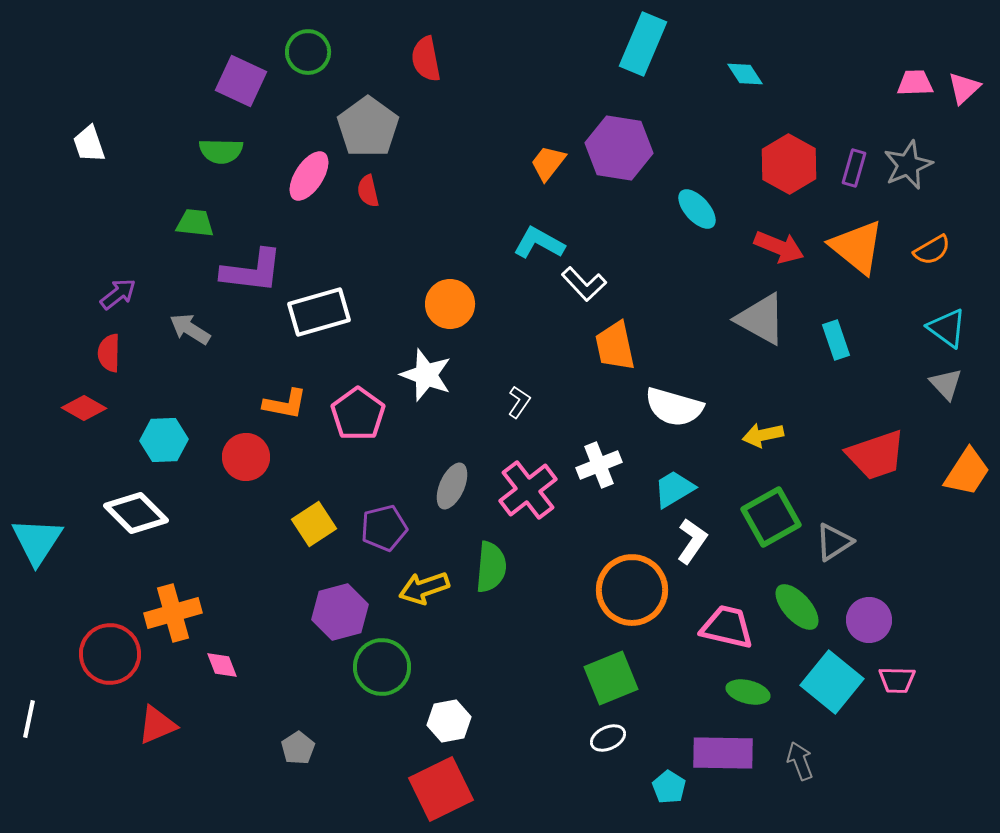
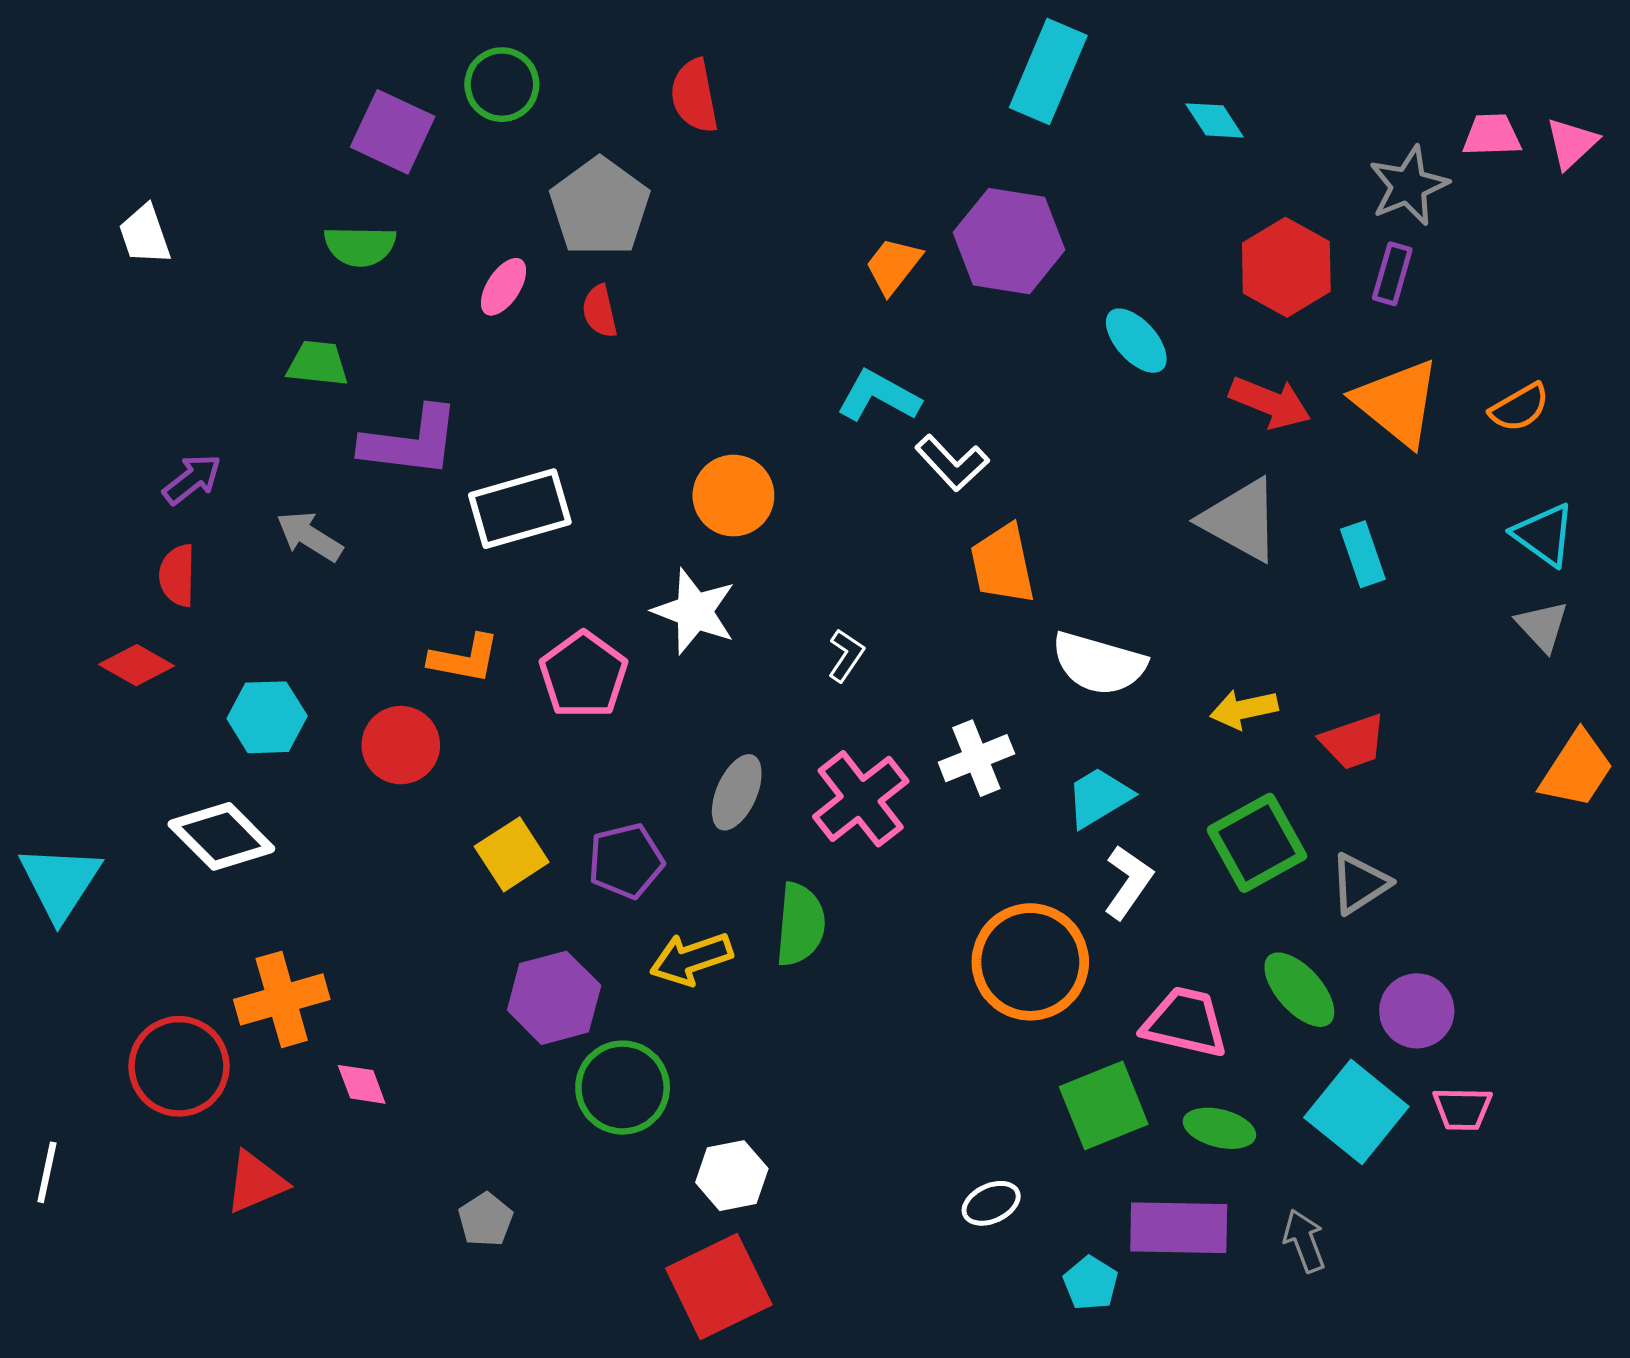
gray star: (908, 165) -> (1409, 186), moved
pink ellipse: (309, 176) -> (504, 287), size x0.7
red trapezoid: (876, 455) -> (1353, 742), moved, size x0.7
green square: (611, 678) -> (1104, 1105), moved

